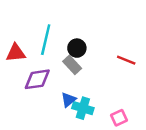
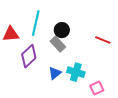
purple diamond: (37, 79) -> (29, 56), turned -35
cyan cross: (83, 108) -> (76, 72), moved

